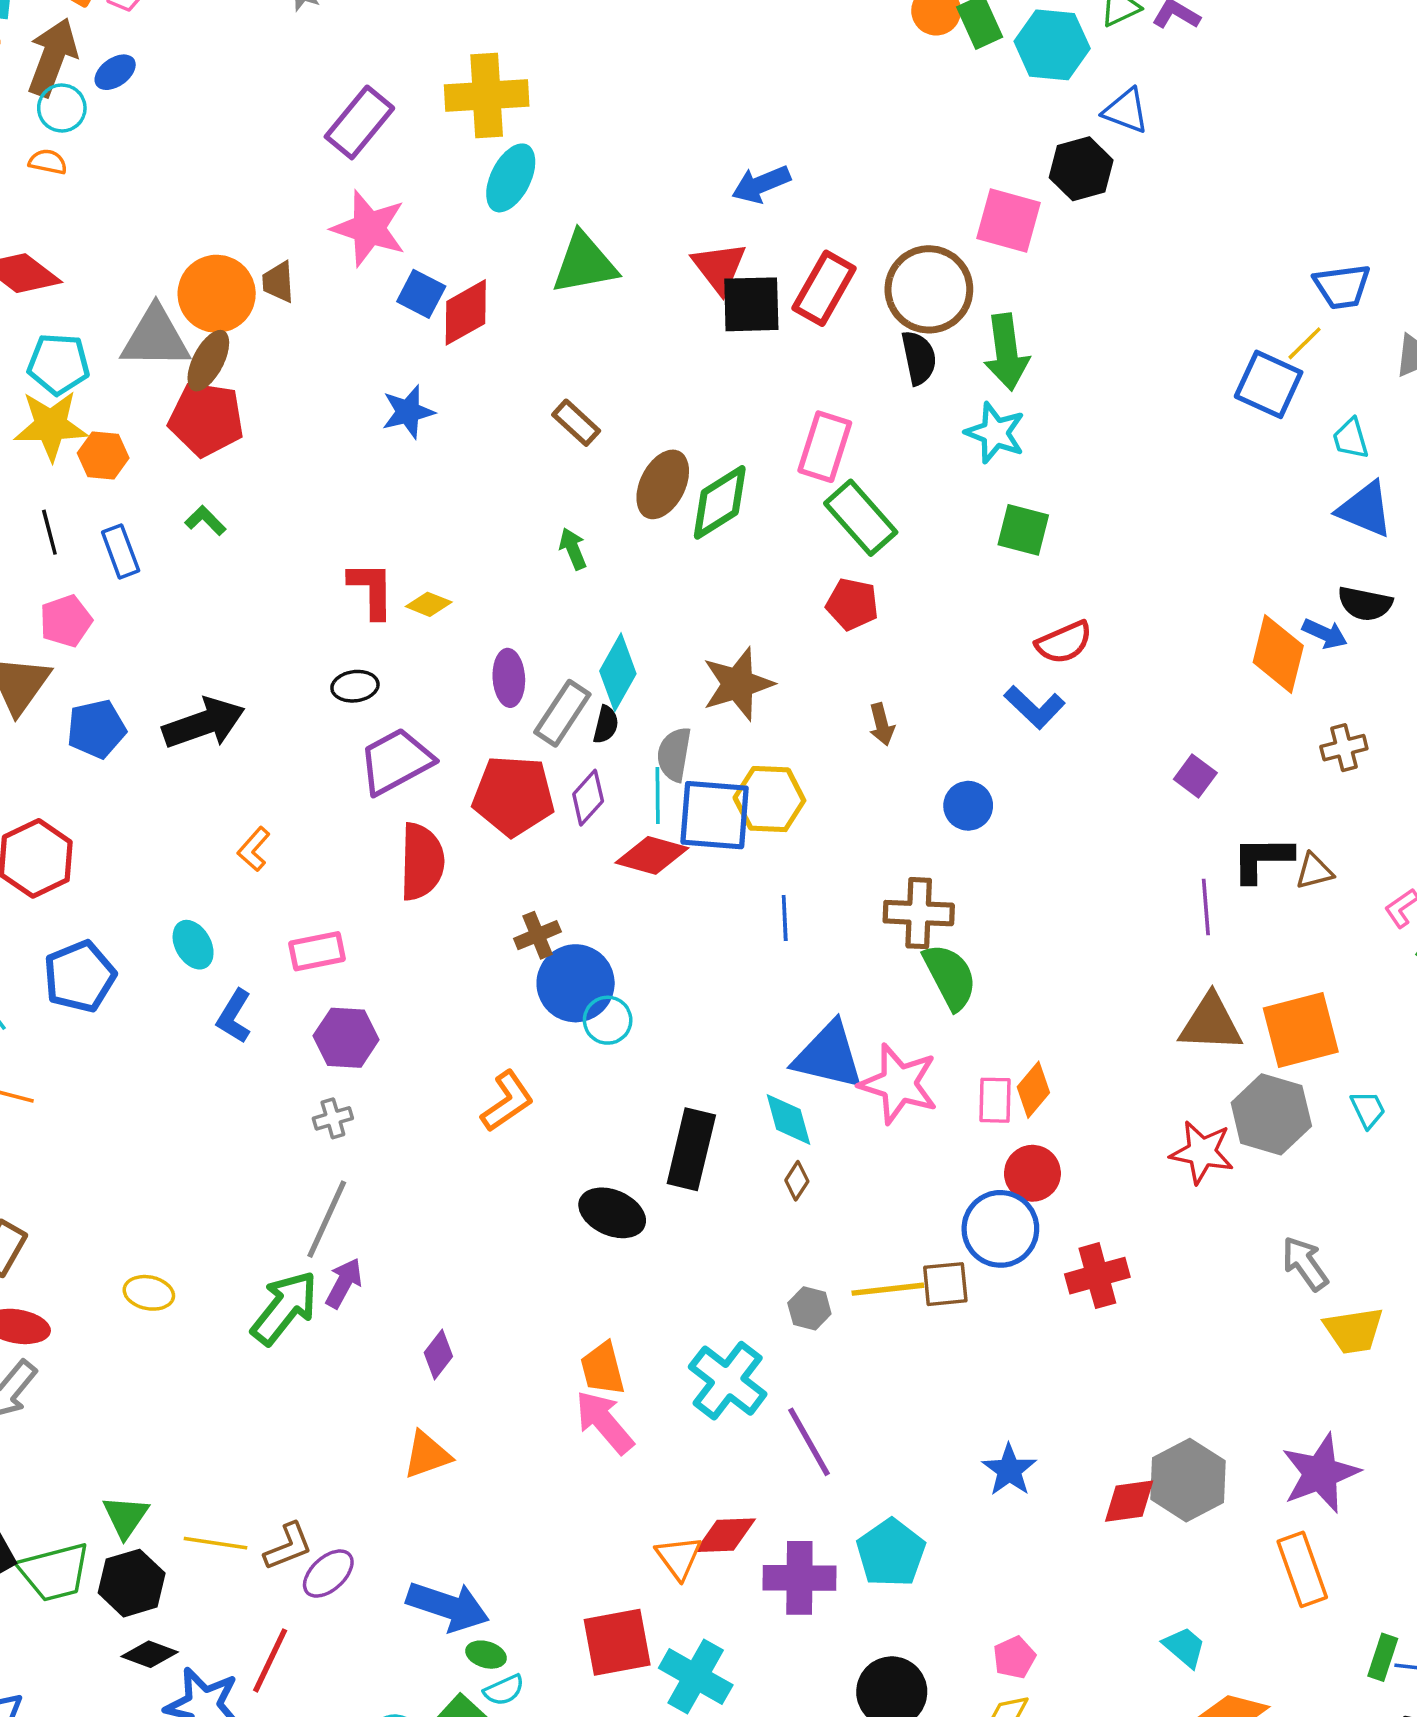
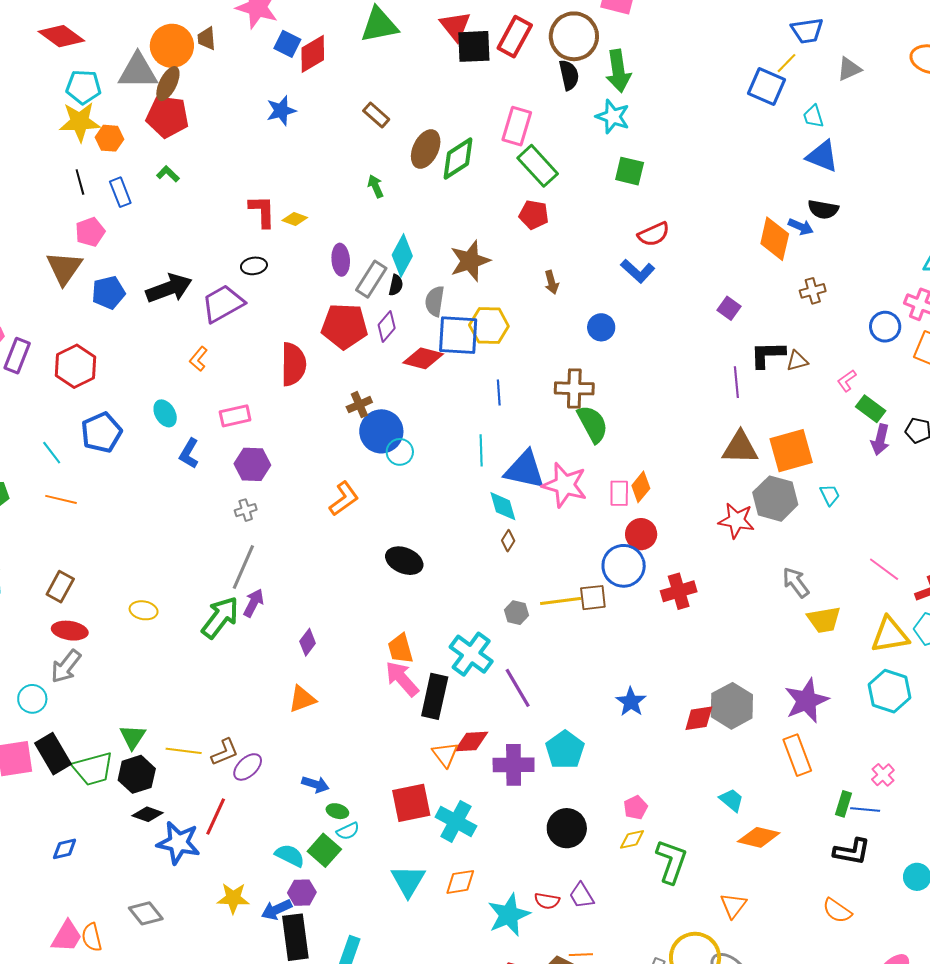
purple trapezoid: (396, 761) -> (223, 304), moved
cyan line: (658, 795) -> (481, 450), moved
black rectangle: (691, 1149) -> (435, 696), moved
blue arrow: (448, 1606) -> (315, 784), size x0.6

